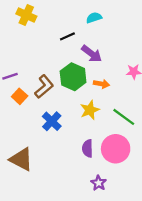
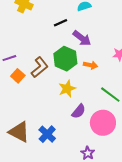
yellow star: (90, 110) -> (67, 89), moved
blue cross: (52, 121) -> (47, 134), moved
purple semicircle: (87, 148) -> (79, 111), moved, turned -140

